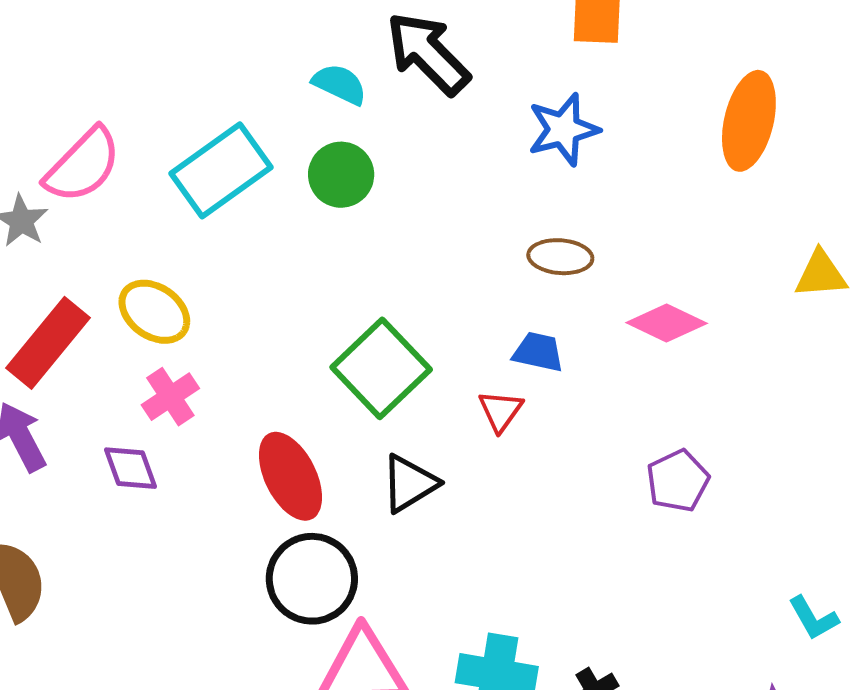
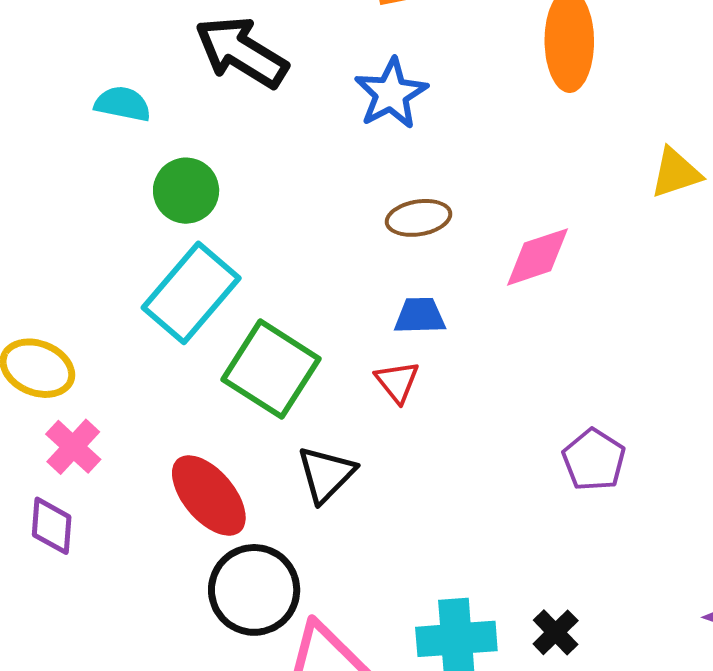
cyan semicircle: (340, 84) -> (123, 104), moved
cyan rectangle: (221, 170) -> (191, 293), moved
pink diamond: (667, 323) -> (537, 257), turned -30
purple diamond: (131, 468) -> (52, 526), turned 38
purple pentagon: (678, 481) -> (594, 460), moved

